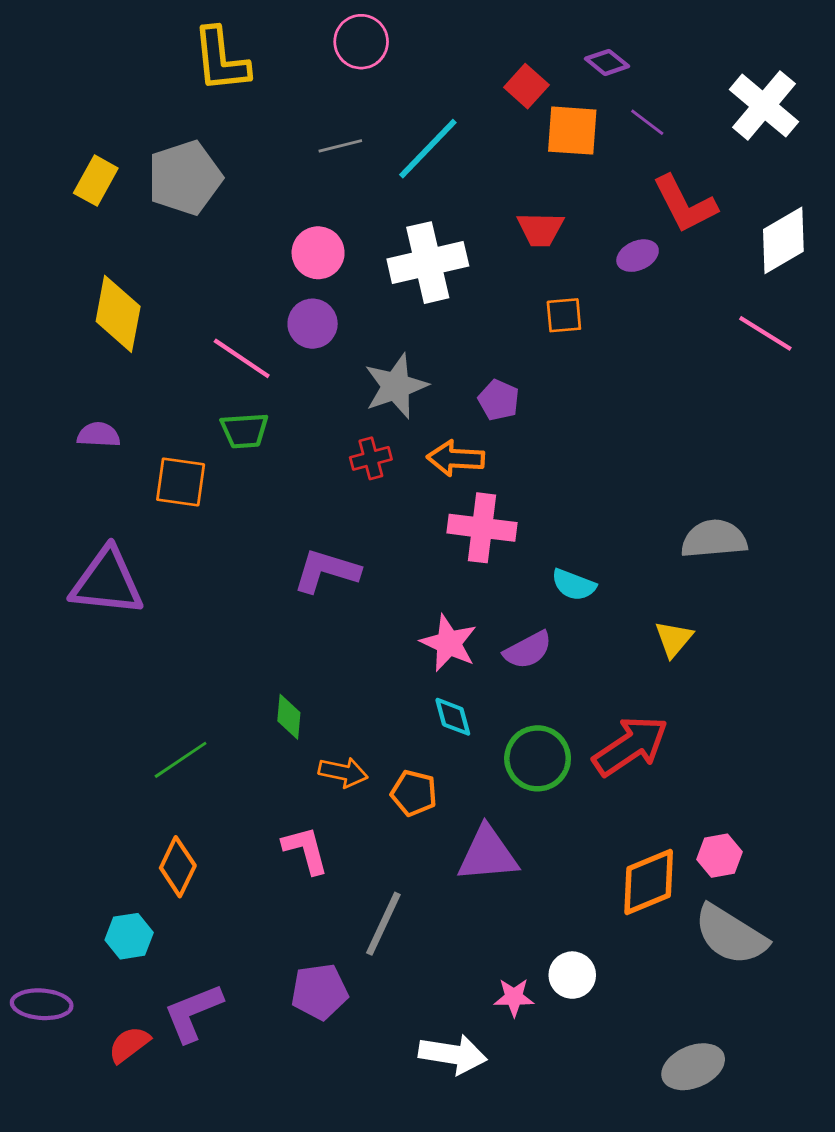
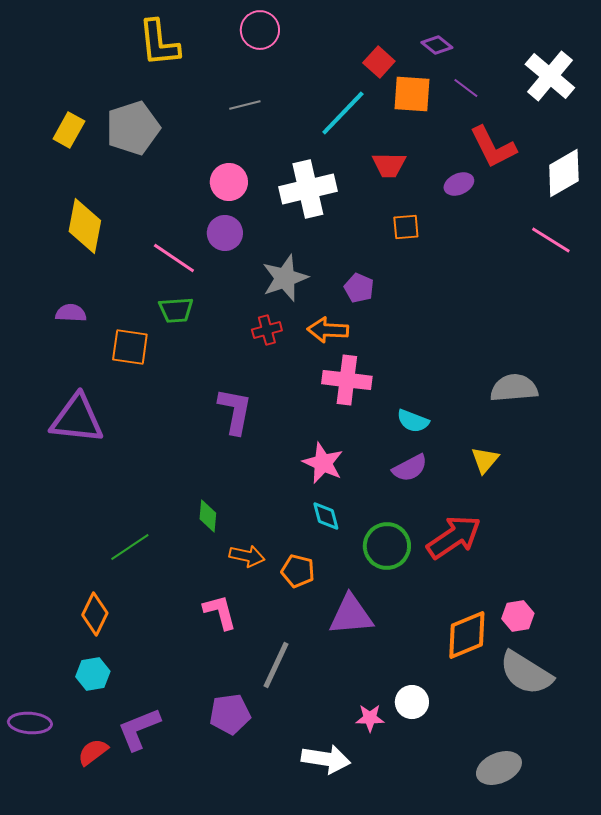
cyan line: (428, 149) -> (343, 113), moved
purple L-shape: (326, 571) -> (235, 411), turned 84
purple semicircle: (528, 650) -> (410, 468), moved
orange diamond: (178, 867) -> (95, 614), moved

